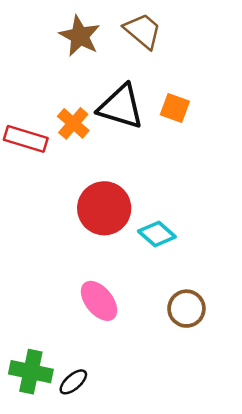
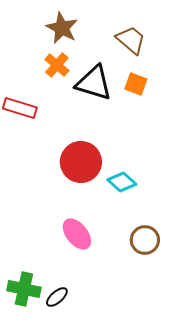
brown trapezoid: (143, 31) -> (131, 40), moved
orange cross: (73, 123) -> (57, 65), moved

